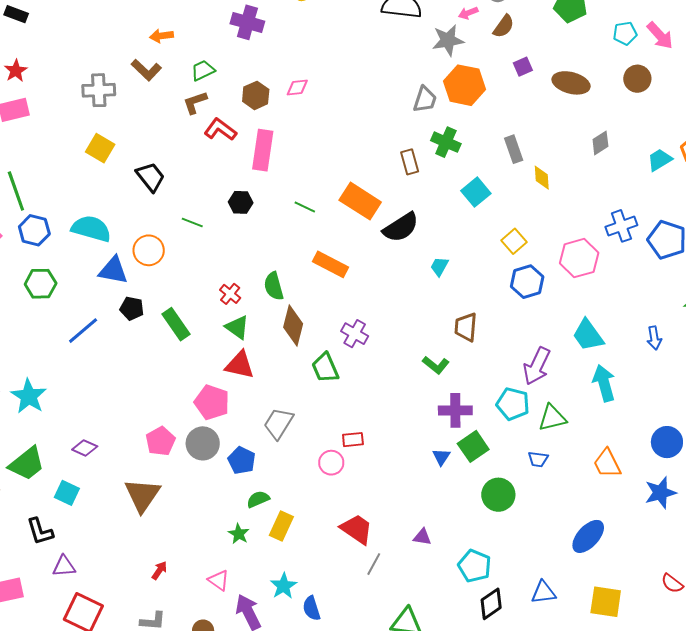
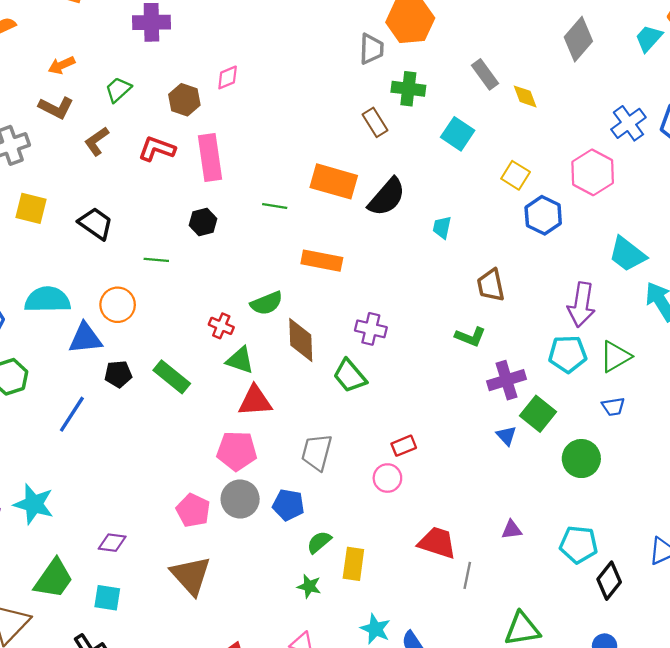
brown L-shape: (195, 103) -> (97, 141), moved
gray diamond: (600, 143) -> (578, 39), size x1.5
green semicircle: (274, 286) -> (267, 303), turned -80

